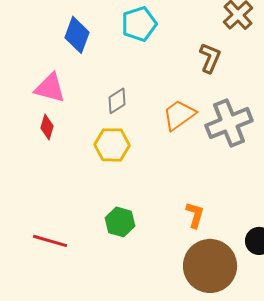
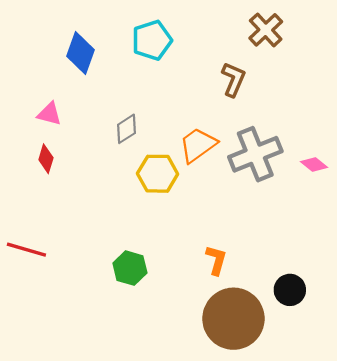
pink triangle: (50, 88) -> (49, 114), size x0.7
yellow hexagon: (112, 145) -> (158, 174), moved
red line: (50, 241) -> (26, 250), moved

